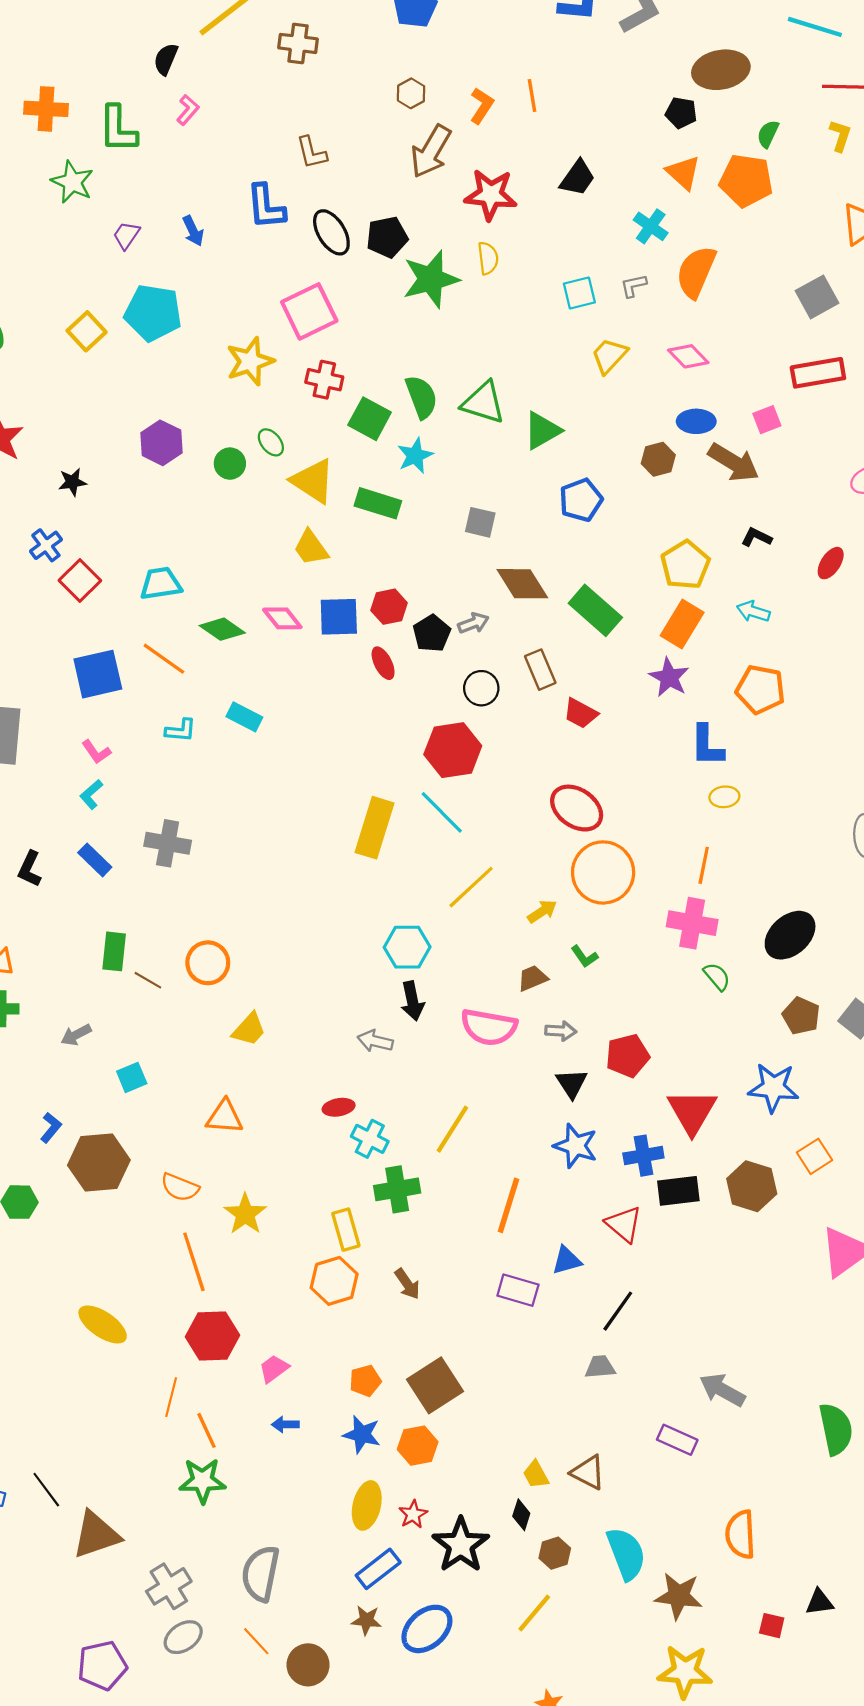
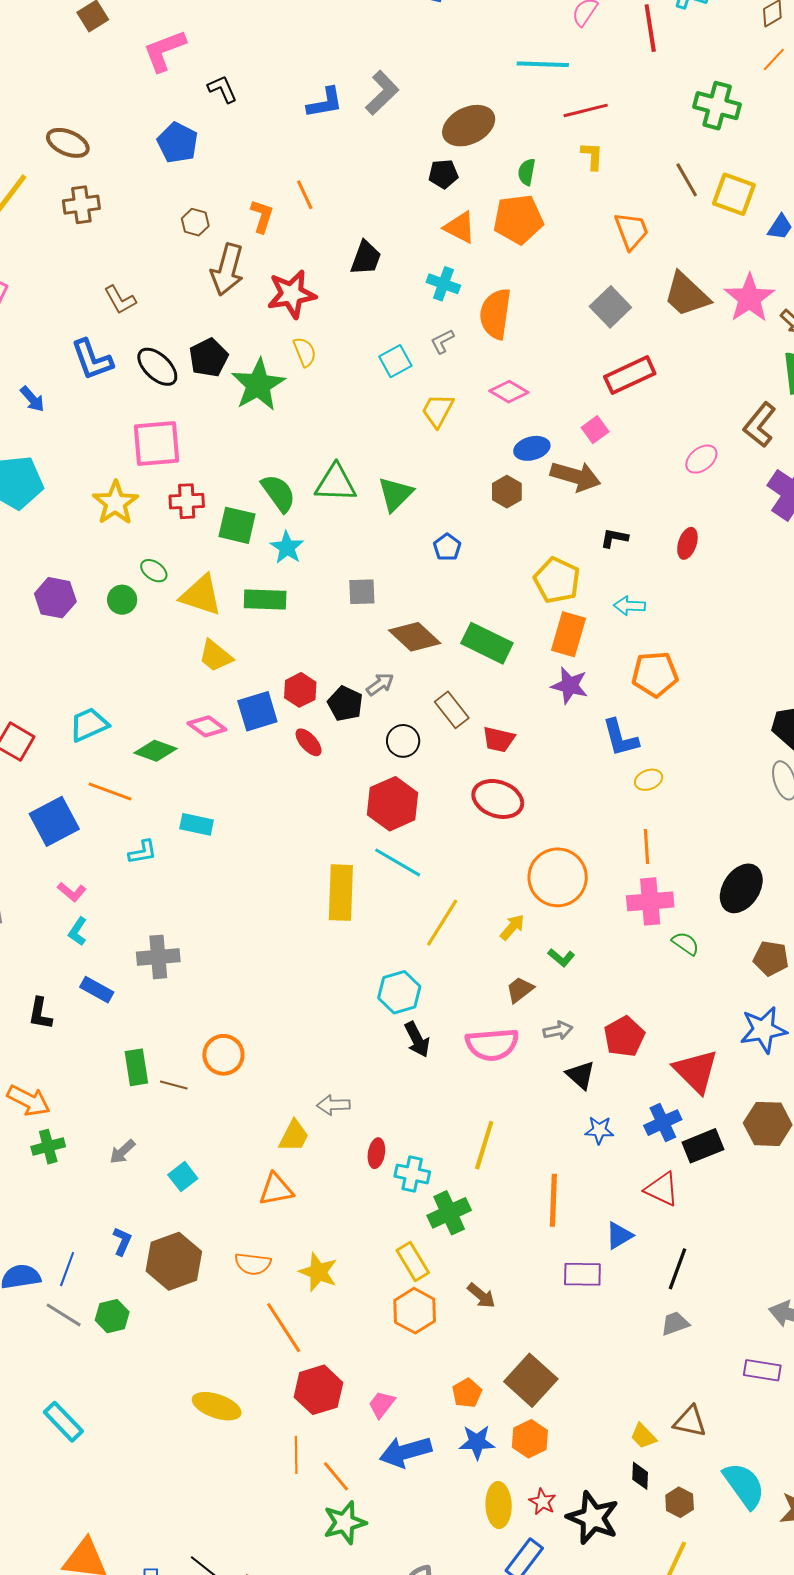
pink square: (309, 311) -> (157, 443), turned 36
blue pentagon: (581, 500) -> (447, 547), size x0.7
red ellipse: (577, 808) -> (498, 799), moved
yellow trapezoid: (249, 1029) -> (294, 1136), moved
gray arrow: (375, 1041) -> (333, 1105), moved
red ellipse: (339, 1107) -> (376, 1153), turned -56
blue star: (576, 1146) -> (599, 1130), size x0.7
blue arrow: (285, 1424) -> (405, 1452), size x2.0

